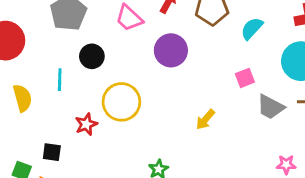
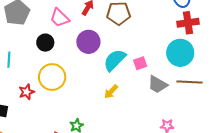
cyan semicircle: (252, 28) -> (115, 60), moved, size x1.4
black circle: (92, 56) -> (45, 43), moved

